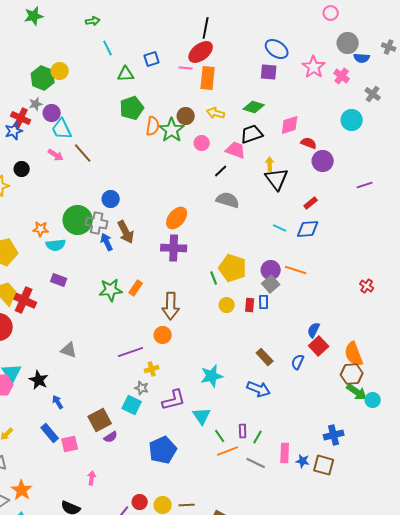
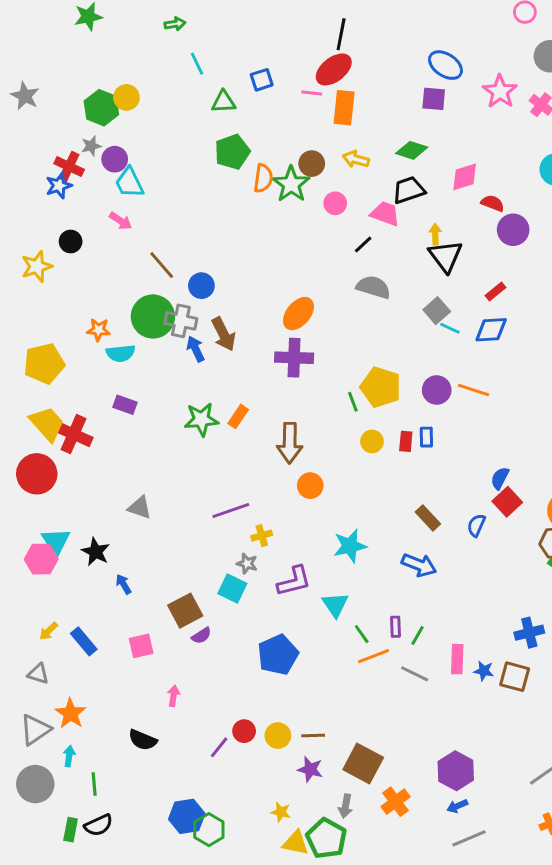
brown line: (83, 153) -> (162, 265), moved
gray square: (271, 284) -> (437, 311), moved
orange circle: (163, 335) -> (310, 486), moved
blue rectangle: (50, 433) -> (84, 641), moved

